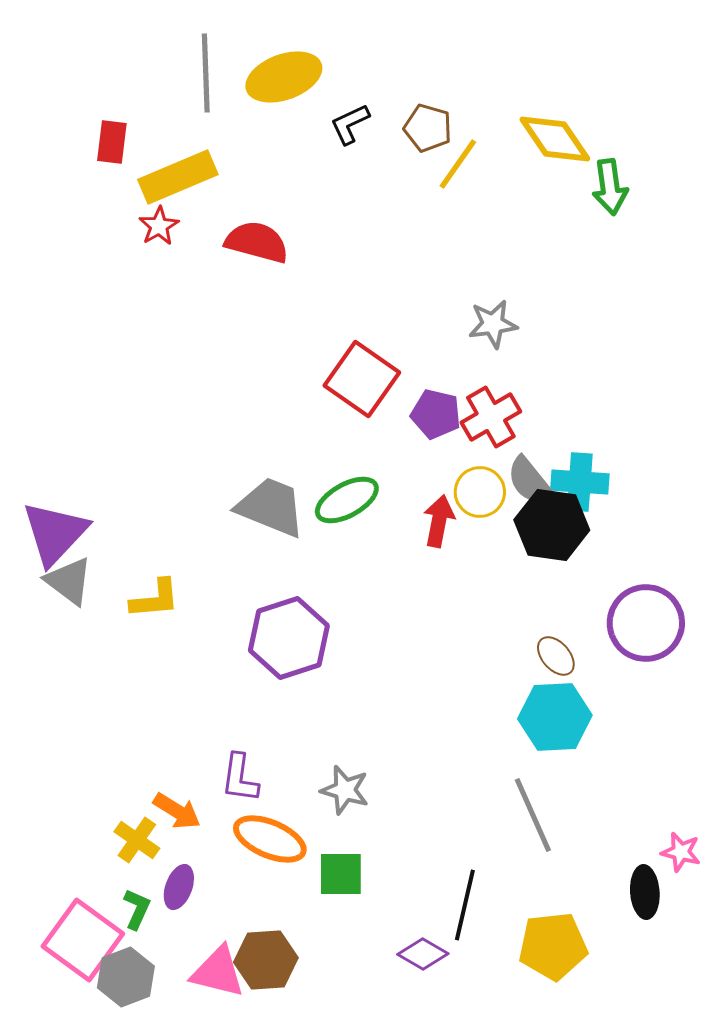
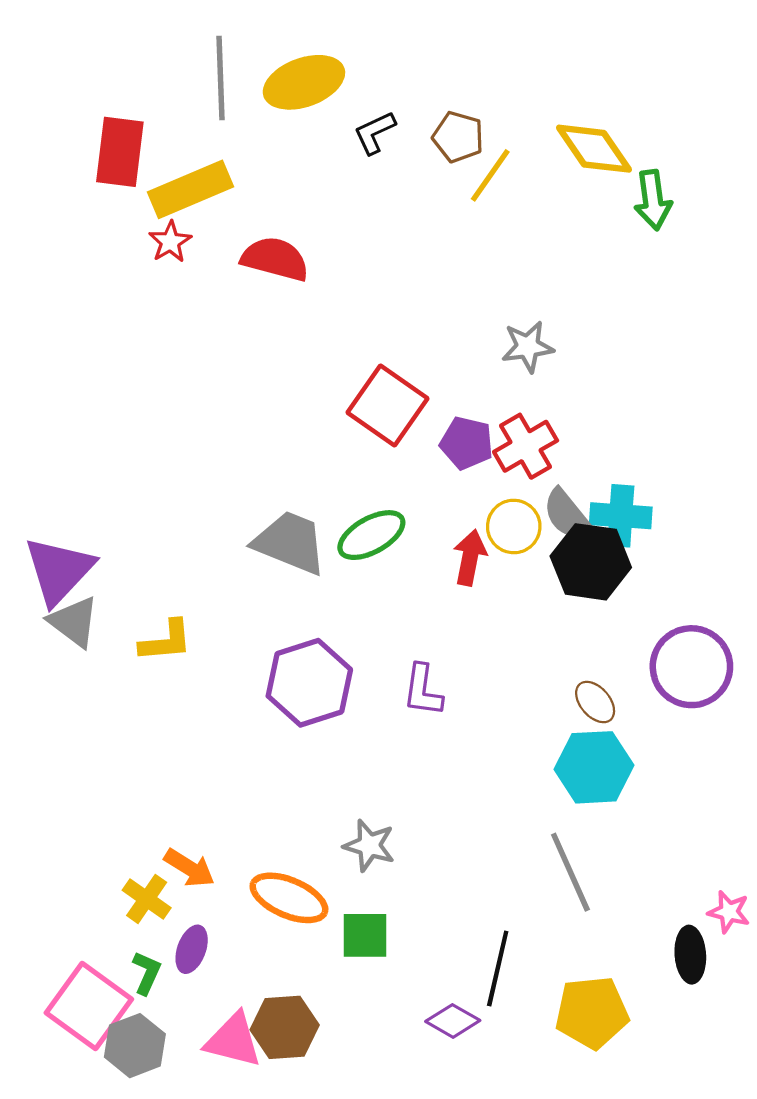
red rectangle: (112, 142) -> (120, 152), size x1.5
purple L-shape: (240, 778) -> (423, 690), moved

